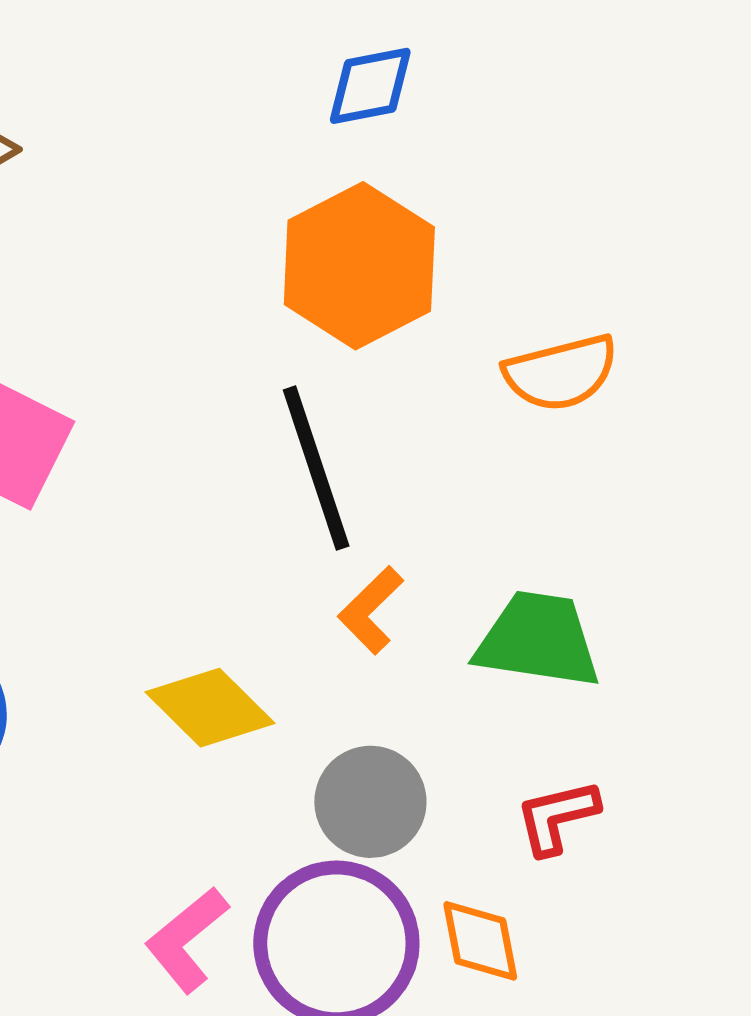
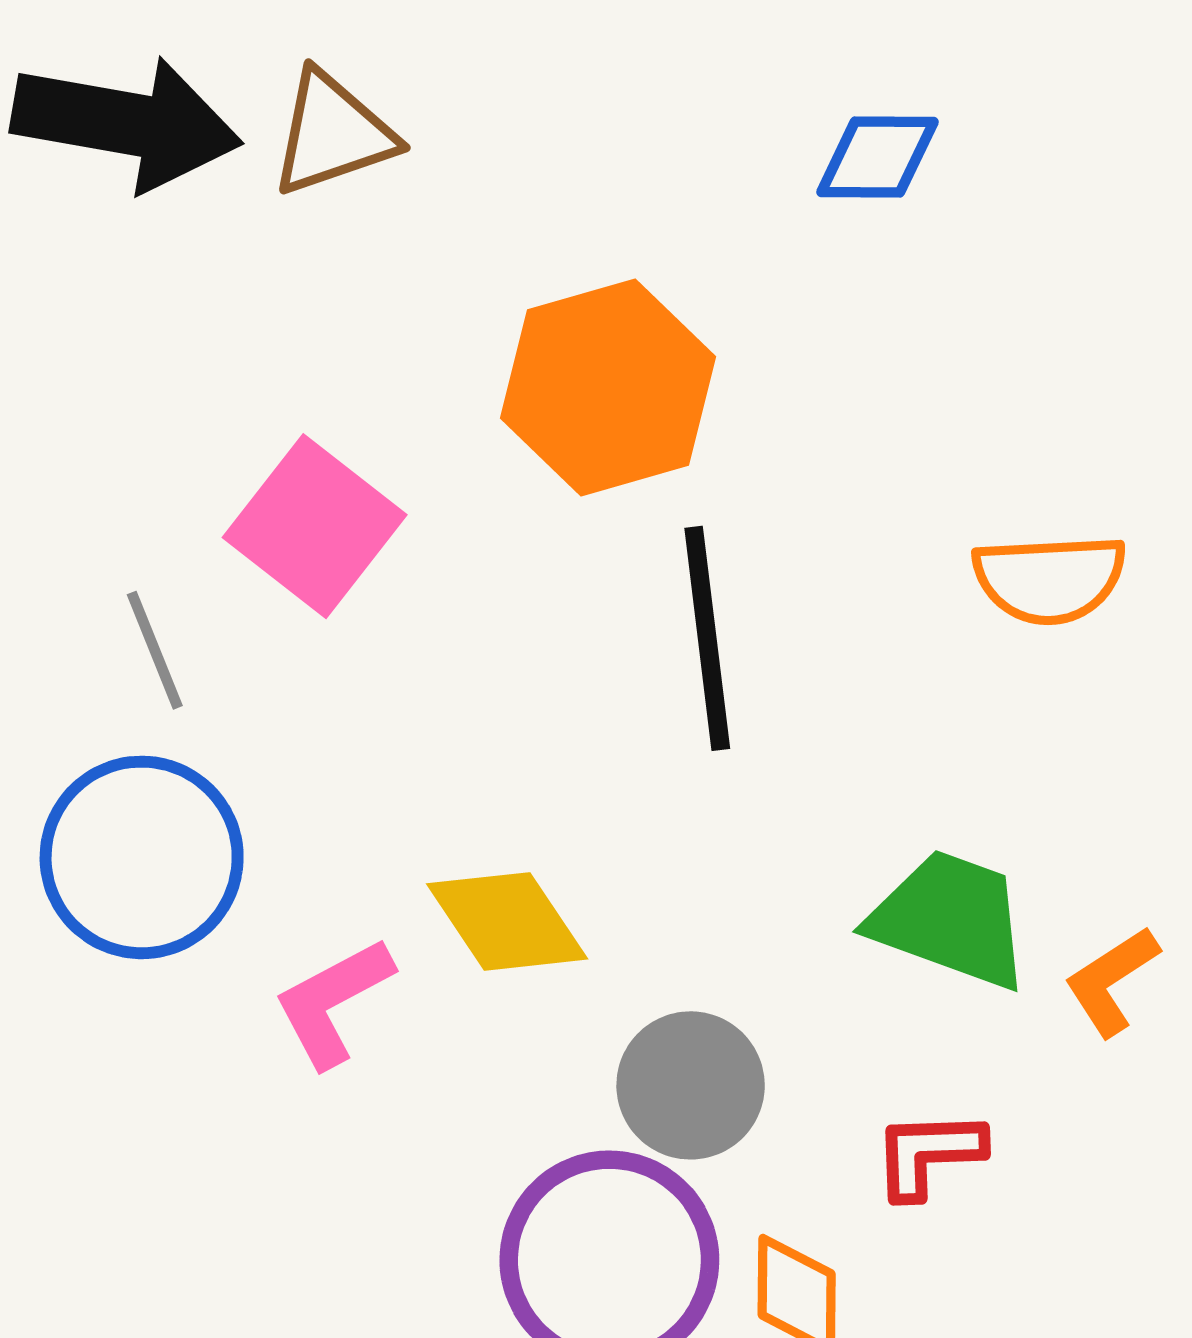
orange hexagon: (359, 266) -> (608, 387), moved
orange L-shape: (371, 610) -> (1112, 981), moved
pink L-shape: (187, 940) -> (333, 1002), moved

